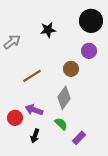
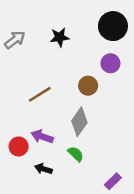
gray arrow: (12, 42) -> (15, 40), moved
black arrow: (35, 136) -> (43, 169), turned 88
purple rectangle: (79, 138) -> (113, 181), moved

